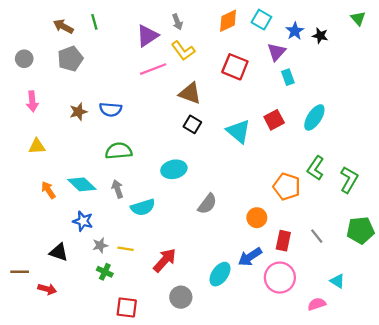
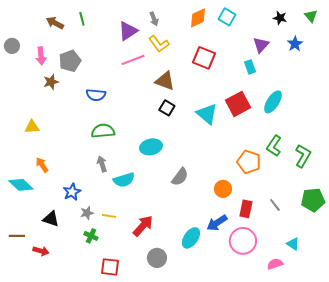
blue star: (295, 31) -> (295, 44), moved
black star: (320, 36) -> (280, 18), moved
purple triangle: (276, 52) -> (261, 45), moved
gray circle: (24, 59) -> (12, 46), moved
gray pentagon: (70, 59) -> (70, 61), moved
pink arrow: (32, 101) -> (41, 56), moved
brown star: (78, 112) -> (51, 82), moved
red square: (274, 120) -> (238, 104), size x1.4
cyan diamond: (82, 184) -> (21, 185), moved
blue star: (83, 221) -> (72, 192), turned 30

